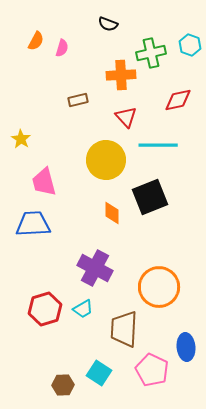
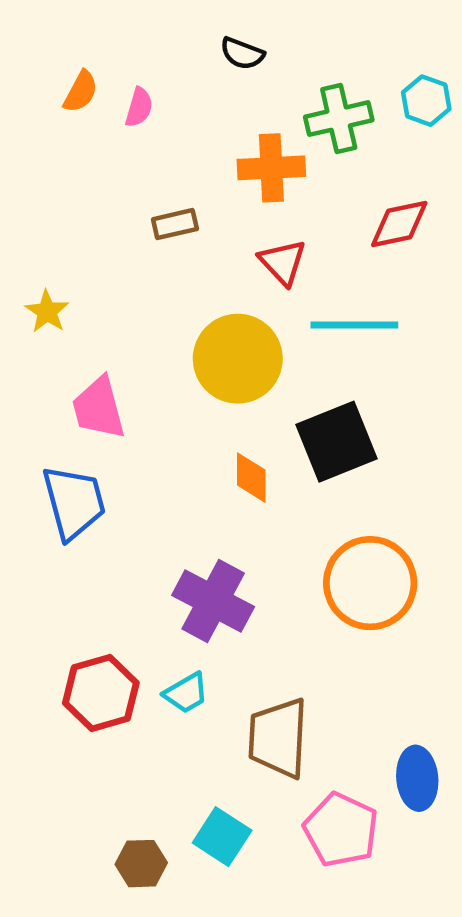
blue trapezoid: (33, 224) -> (74, 502), turned 78
orange circle: (159, 287) -> (370, 583), moved

